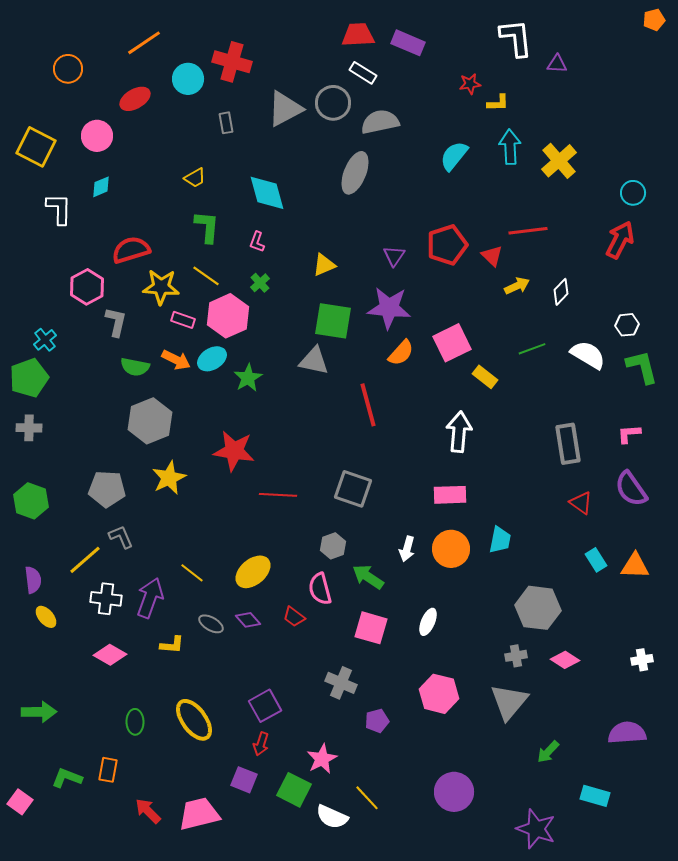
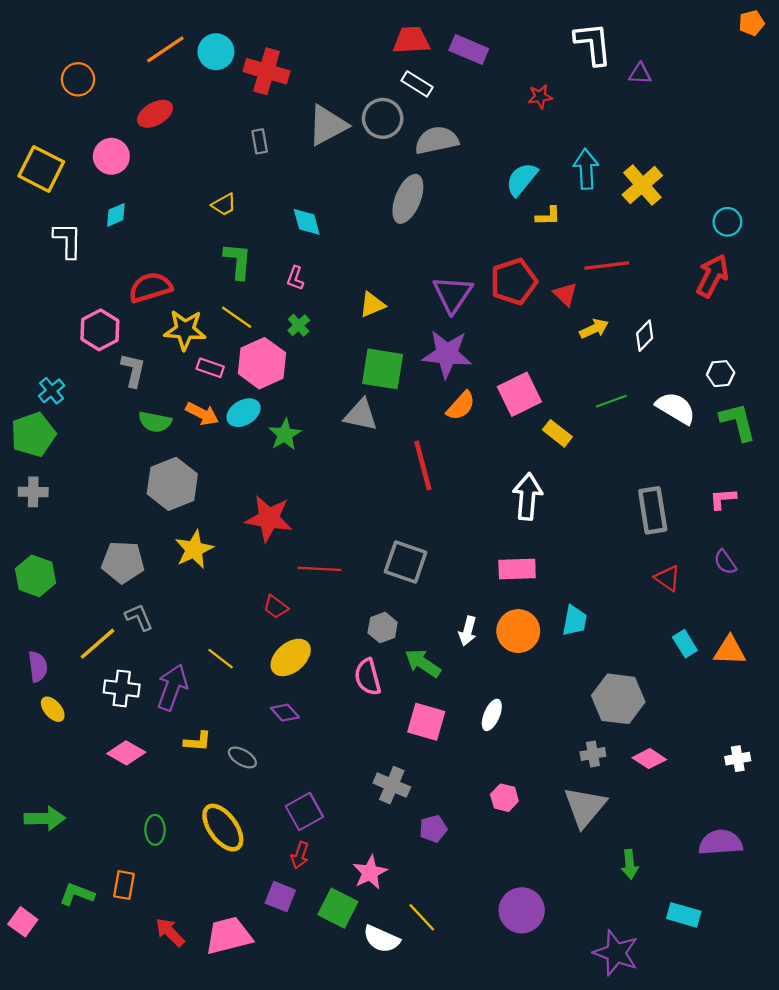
cyan circle: (188, 79) -> (216, 52), moved
yellow L-shape: (498, 103) -> (548, 216), moved
cyan diamond: (267, 193) -> (307, 222), size x0.7
purple triangle: (394, 256) -> (453, 294), size x1.6
purple semicircle: (631, 489) -> (725, 562), size x0.6
red trapezoid: (294, 617) -> (276, 607), moved
gray ellipse: (211, 624) -> (242, 757), moved
pink hexagon: (439, 694) -> (504, 798), size x0.6
green arrow: (548, 752) -> (630, 864), turned -50

